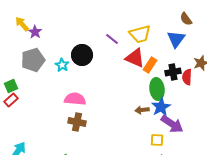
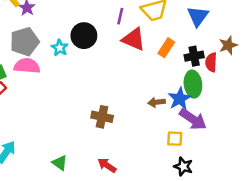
purple line: (112, 39) -> (120, 16), turned 64
red triangle: (135, 58) -> (134, 39), moved
green ellipse: (157, 89) -> (193, 84), moved
pink semicircle: (75, 99) -> (27, 66), moved
brown cross: (77, 122) -> (102, 117), moved

